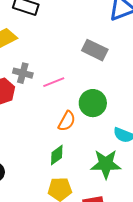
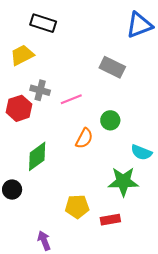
green circle: (93, 103) -> (110, 120), size x0.7
green diamond: (57, 155) -> (37, 156), moved, size x1.4

